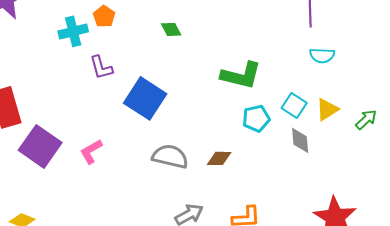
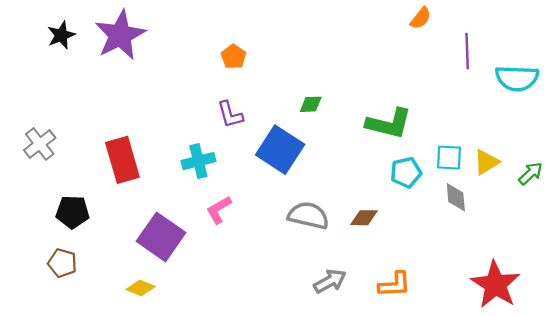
green diamond: (171, 29) -> (311, 104), moved, turned -65
cyan cross: (73, 31) -> (198, 161), moved
cyan semicircle: (322, 55) -> (517, 78), moved, size x1.5
cyan square: (294, 105) -> (449, 158), turned -30
purple square: (40, 146) -> (161, 237), moved

